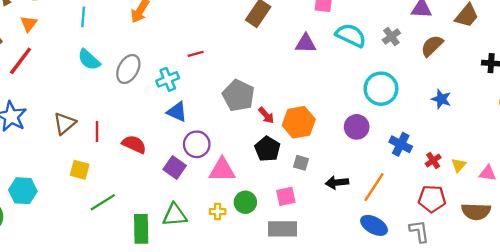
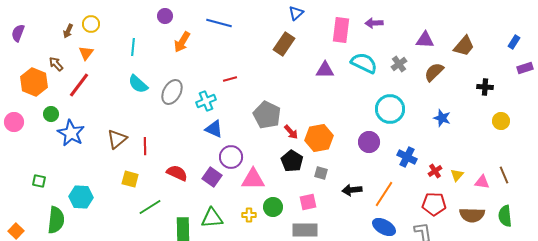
red semicircle: (134, 144) -> (177, 173), moved

